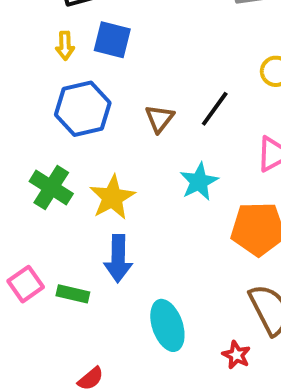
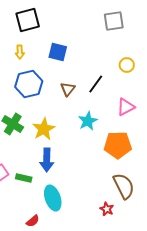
blue square: (112, 40) -> (58, 52), moved
cyan ellipse: (167, 325) -> (53, 198), moved

